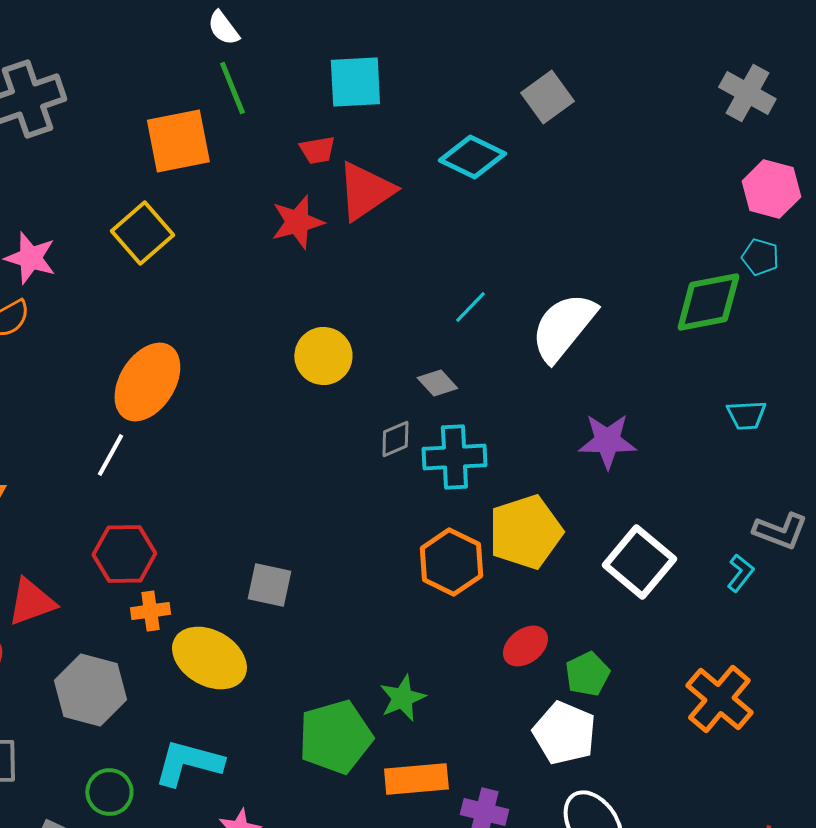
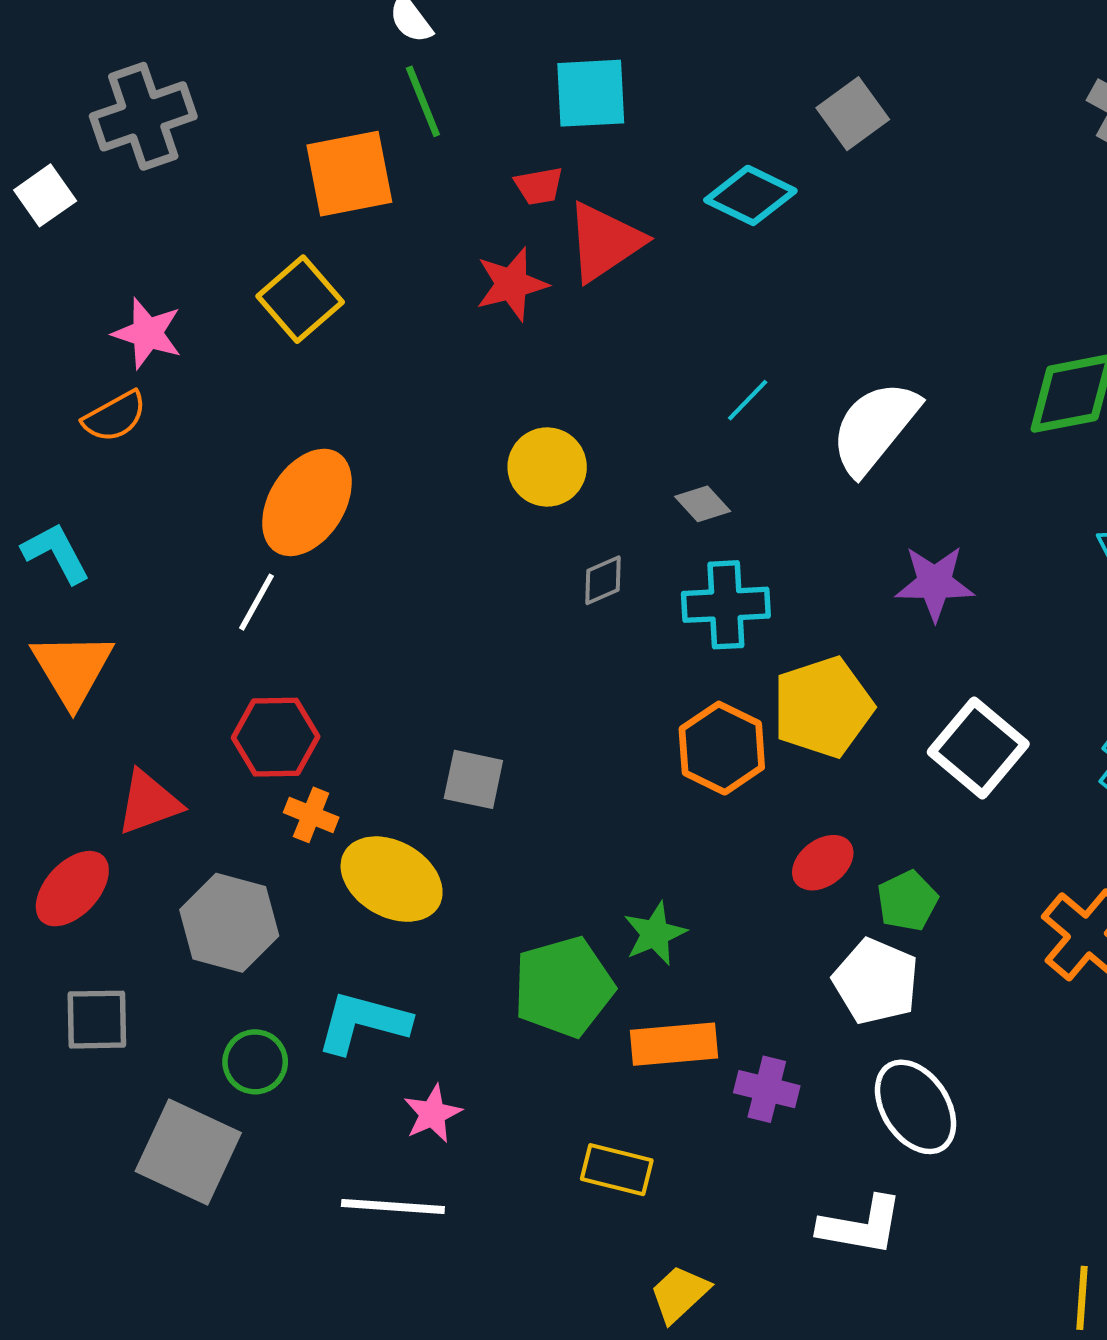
gray diamond: (395, 439) -> (603, 580), moved
orange cross: (150, 611) -> (311, 815), turned 30

